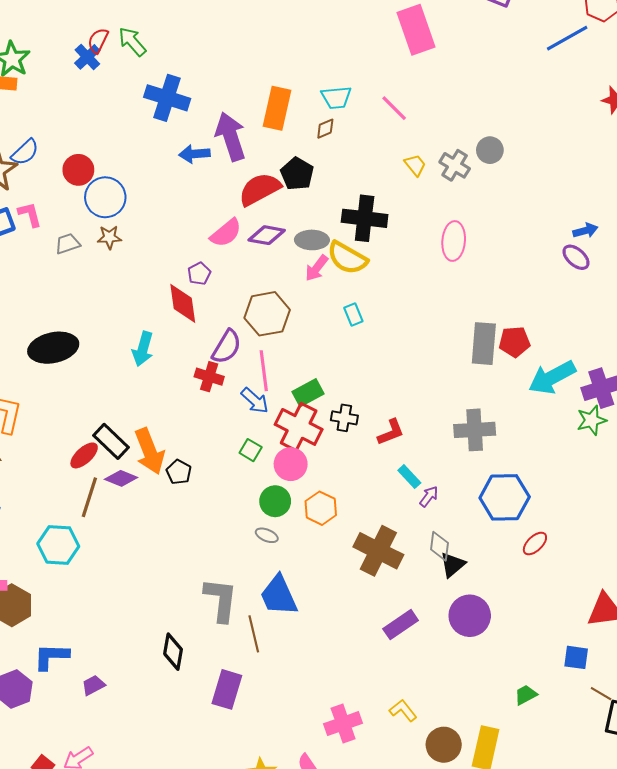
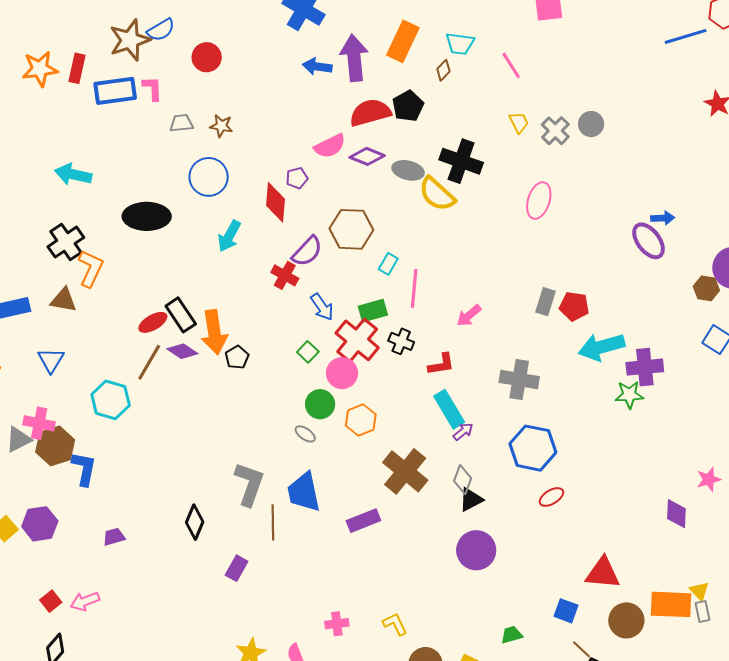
brown diamond: (325, 129) -> (443, 70), turned -35
blue circle: (105, 197) -> (209, 177), moved
purple ellipse: (576, 257) -> (649, 241), size x1.4
pink arrow: (317, 268) -> (469, 316), moved
cyan rectangle: (353, 315) -> (388, 264), moved, turned 40
gray rectangle: (484, 344) -> (545, 302), size x0.7
pink line: (264, 371) -> (414, 288), moved
cyan rectangle: (409, 477) -> (449, 409), size x1.6
purple rectangle: (401, 625) -> (363, 521), moved
blue L-shape: (51, 657) -> (84, 469), moved, turned 87
purple rectangle: (227, 689) -> (237, 568), size x0.7
pink cross: (343, 724) -> (337, 624), size x0.7

